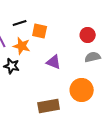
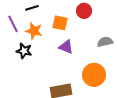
orange square: (40, 31) -> (60, 23), moved
red circle: (88, 35) -> (84, 11), moved

